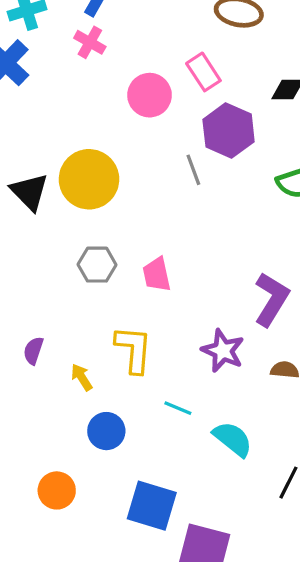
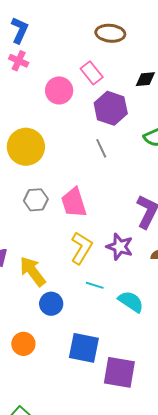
gray line: (193, 170) -> (101, 148), moved
pink trapezoid: (157, 274) -> (74, 203), size x1.4
yellow L-shape: (134, 349) -> (81, 248), moved, turned 32
yellow arrow: (82, 377) -> (33, 271), size x1.8

